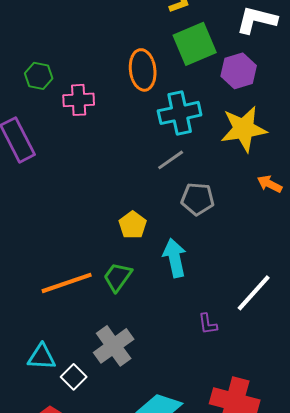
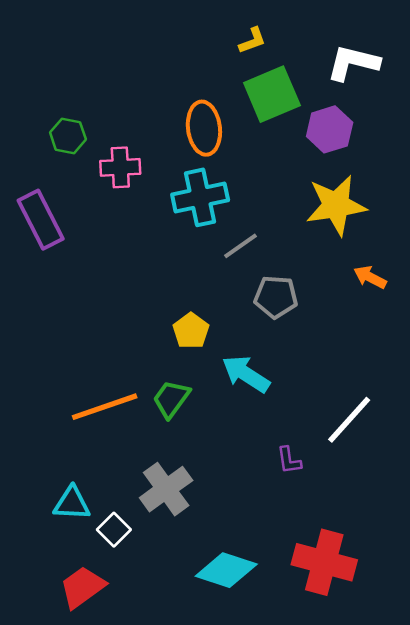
cyan cross: (180, 113) -> (200, 197), moved
cyan arrow: (175, 258) -> (246, 374), turned -45

